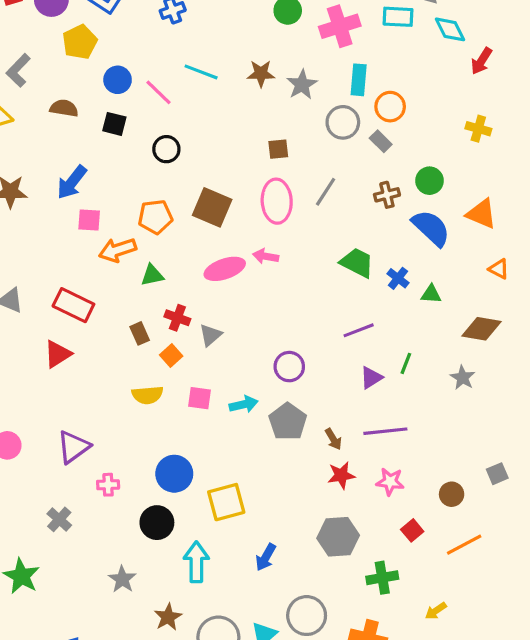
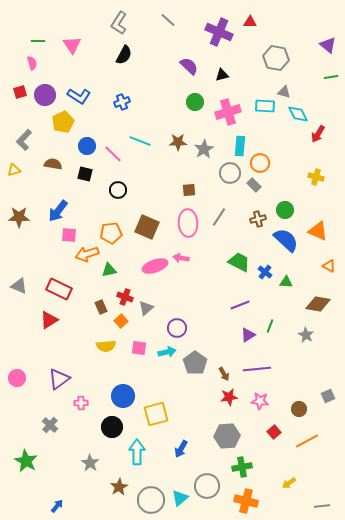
purple circle: (289, 367) -> (177, 328), moved
green cross: (382, 578) -> (242, 467), moved

